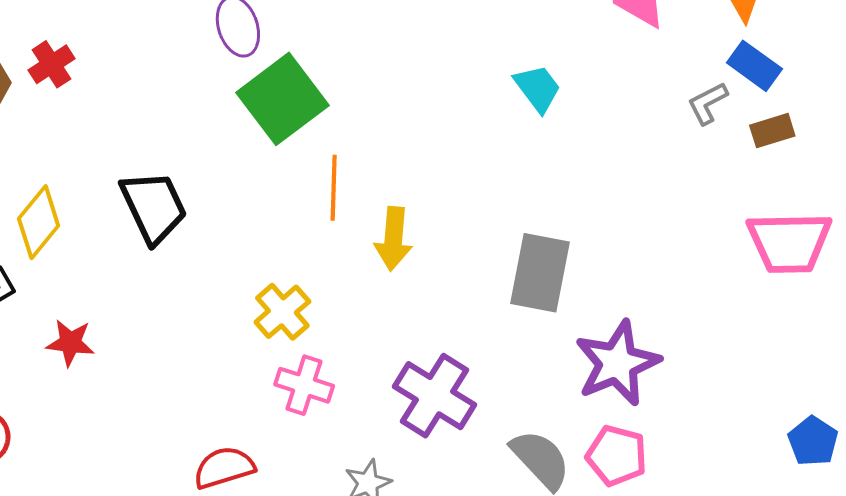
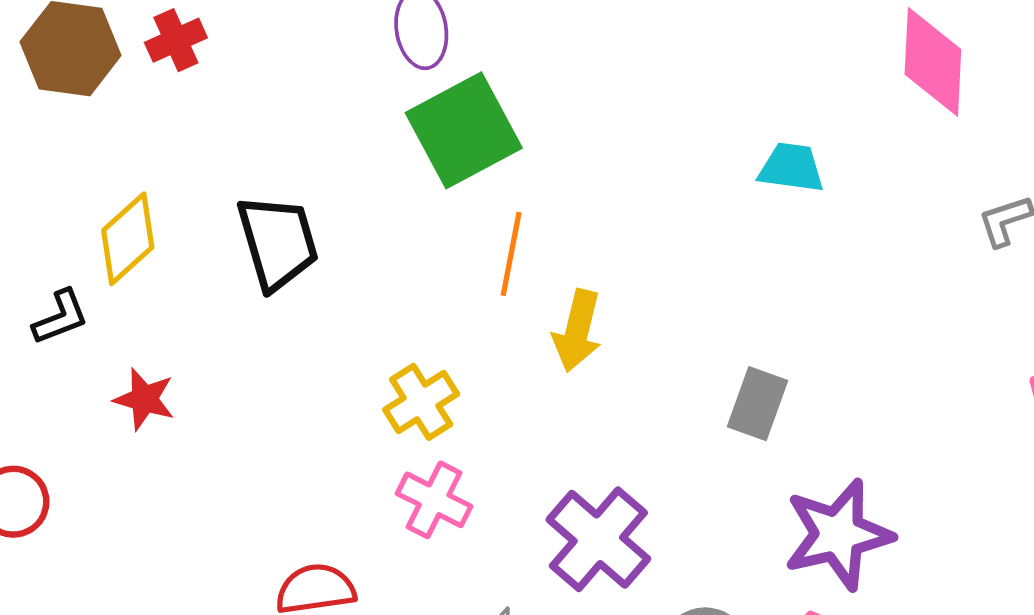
cyan trapezoid: (538, 88) -> (791, 168), turned -54
gray rectangle: (540, 273) -> (758, 404), size x0.7

